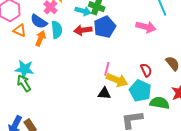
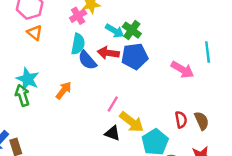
blue semicircle: (39, 21) -> (87, 60), moved
orange arrow: (40, 38) -> (64, 90), moved
pink line: (107, 69) -> (113, 104), moved
red semicircle: (146, 70) -> (181, 120), moved

